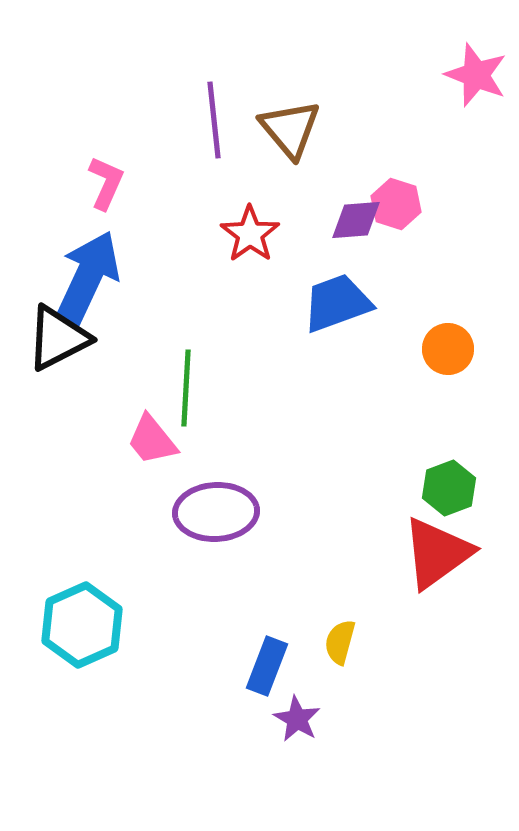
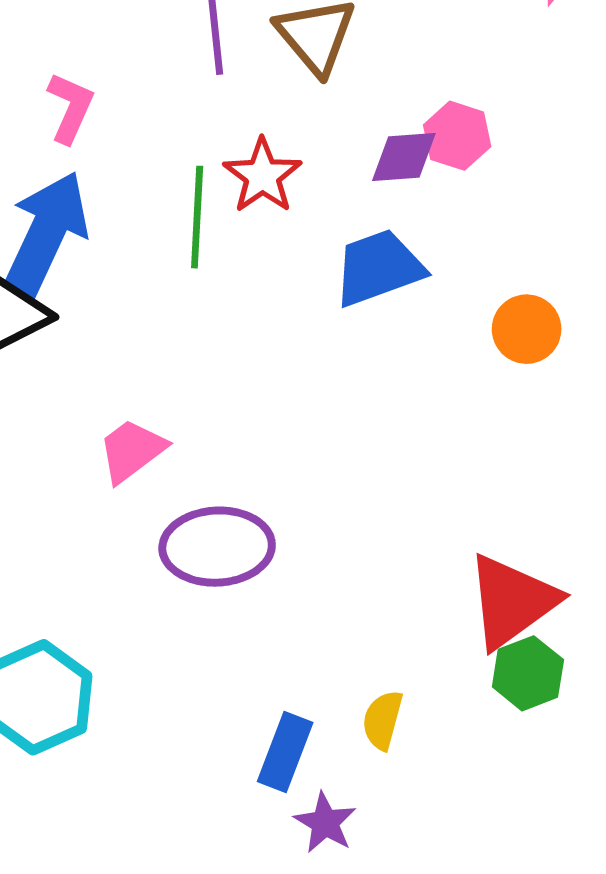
green line: (186, 388) -> (197, 217), moved
pink trapezoid: (152, 440) -> (132, 451), turned 92
green hexagon: (449, 488) -> (528, 673), moved

